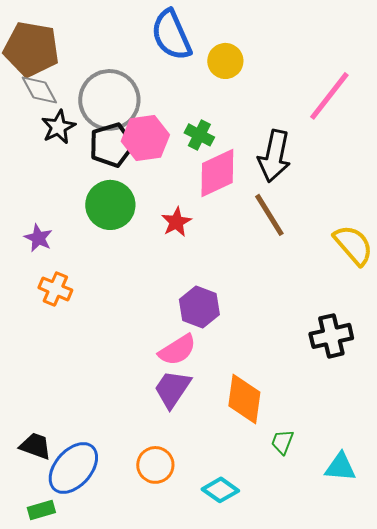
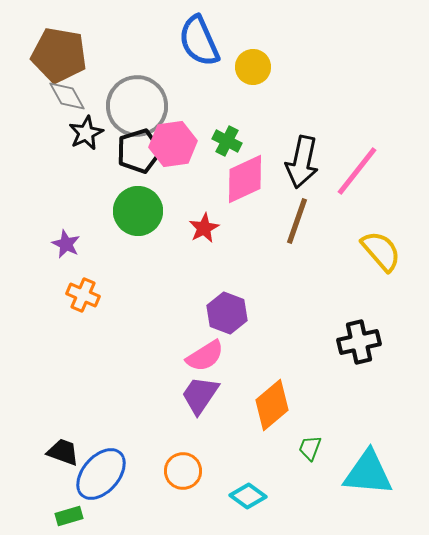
pink line: (329, 96) -> (357, 171), moved
brown line: (269, 215) -> (297, 221), turned 51
orange diamond: (244, 399) -> (272, 405), turned 42
cyan triangle: (340, 467) -> (368, 473), size x1.6

